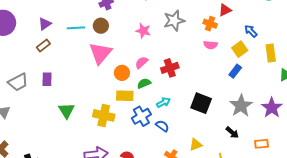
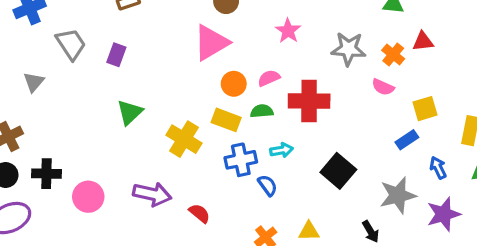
gray star: (174, 21) -> (349, 49), moved
blue arrow: (251, 31) -> (438, 168), moved
red cross: (170, 68) -> (309, 101), size x1.4
gray trapezoid: (18, 82) -> (71, 44), turned -115

